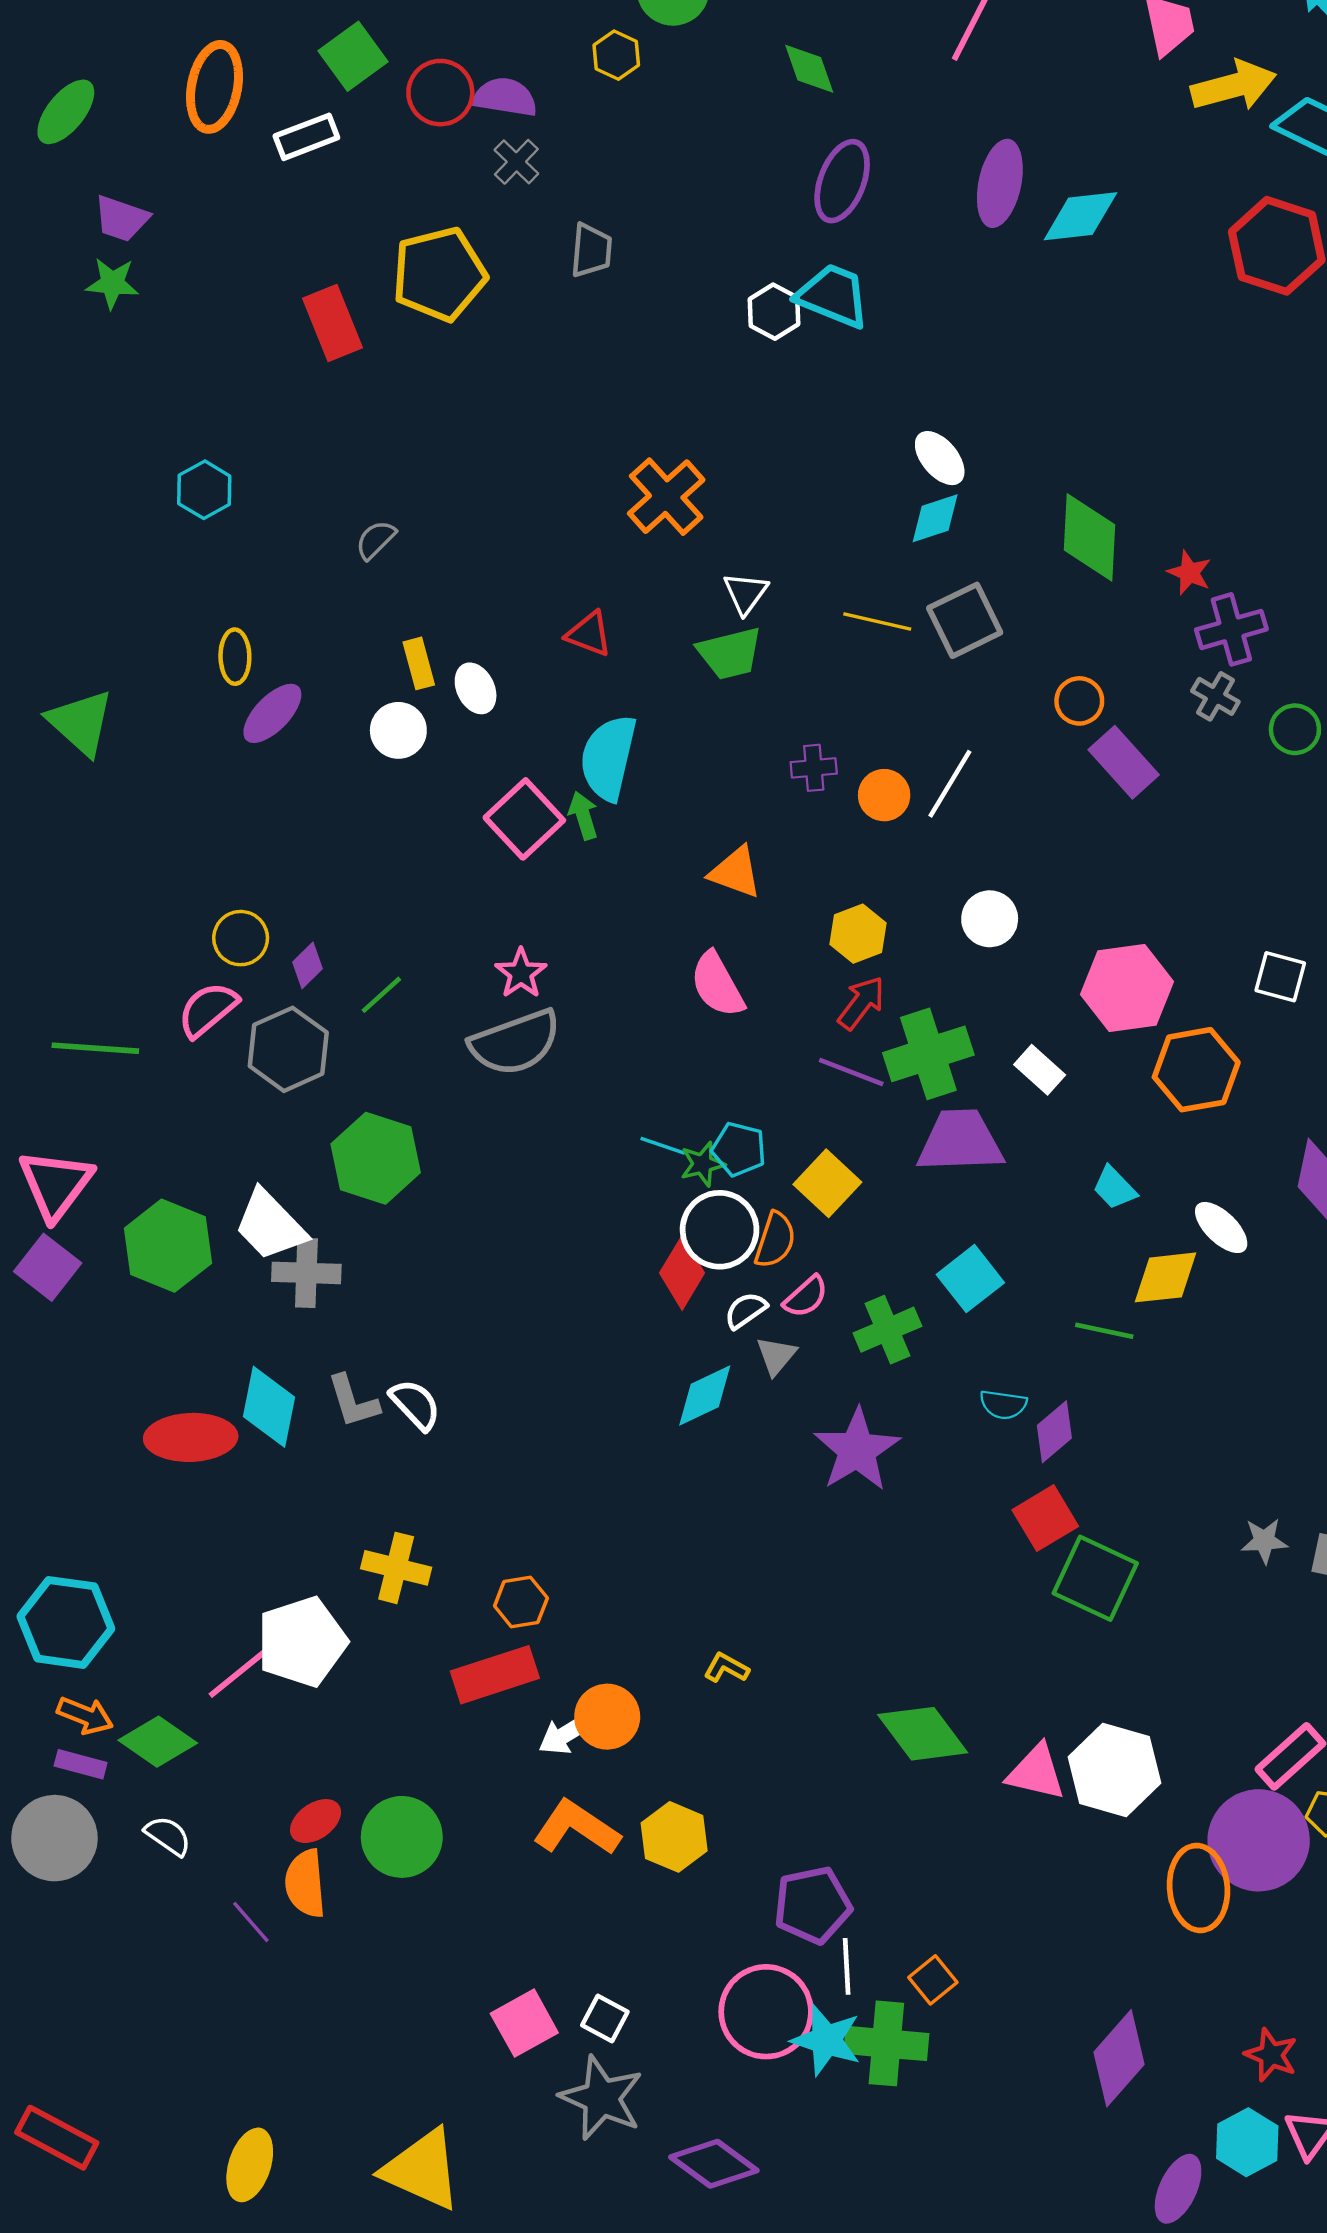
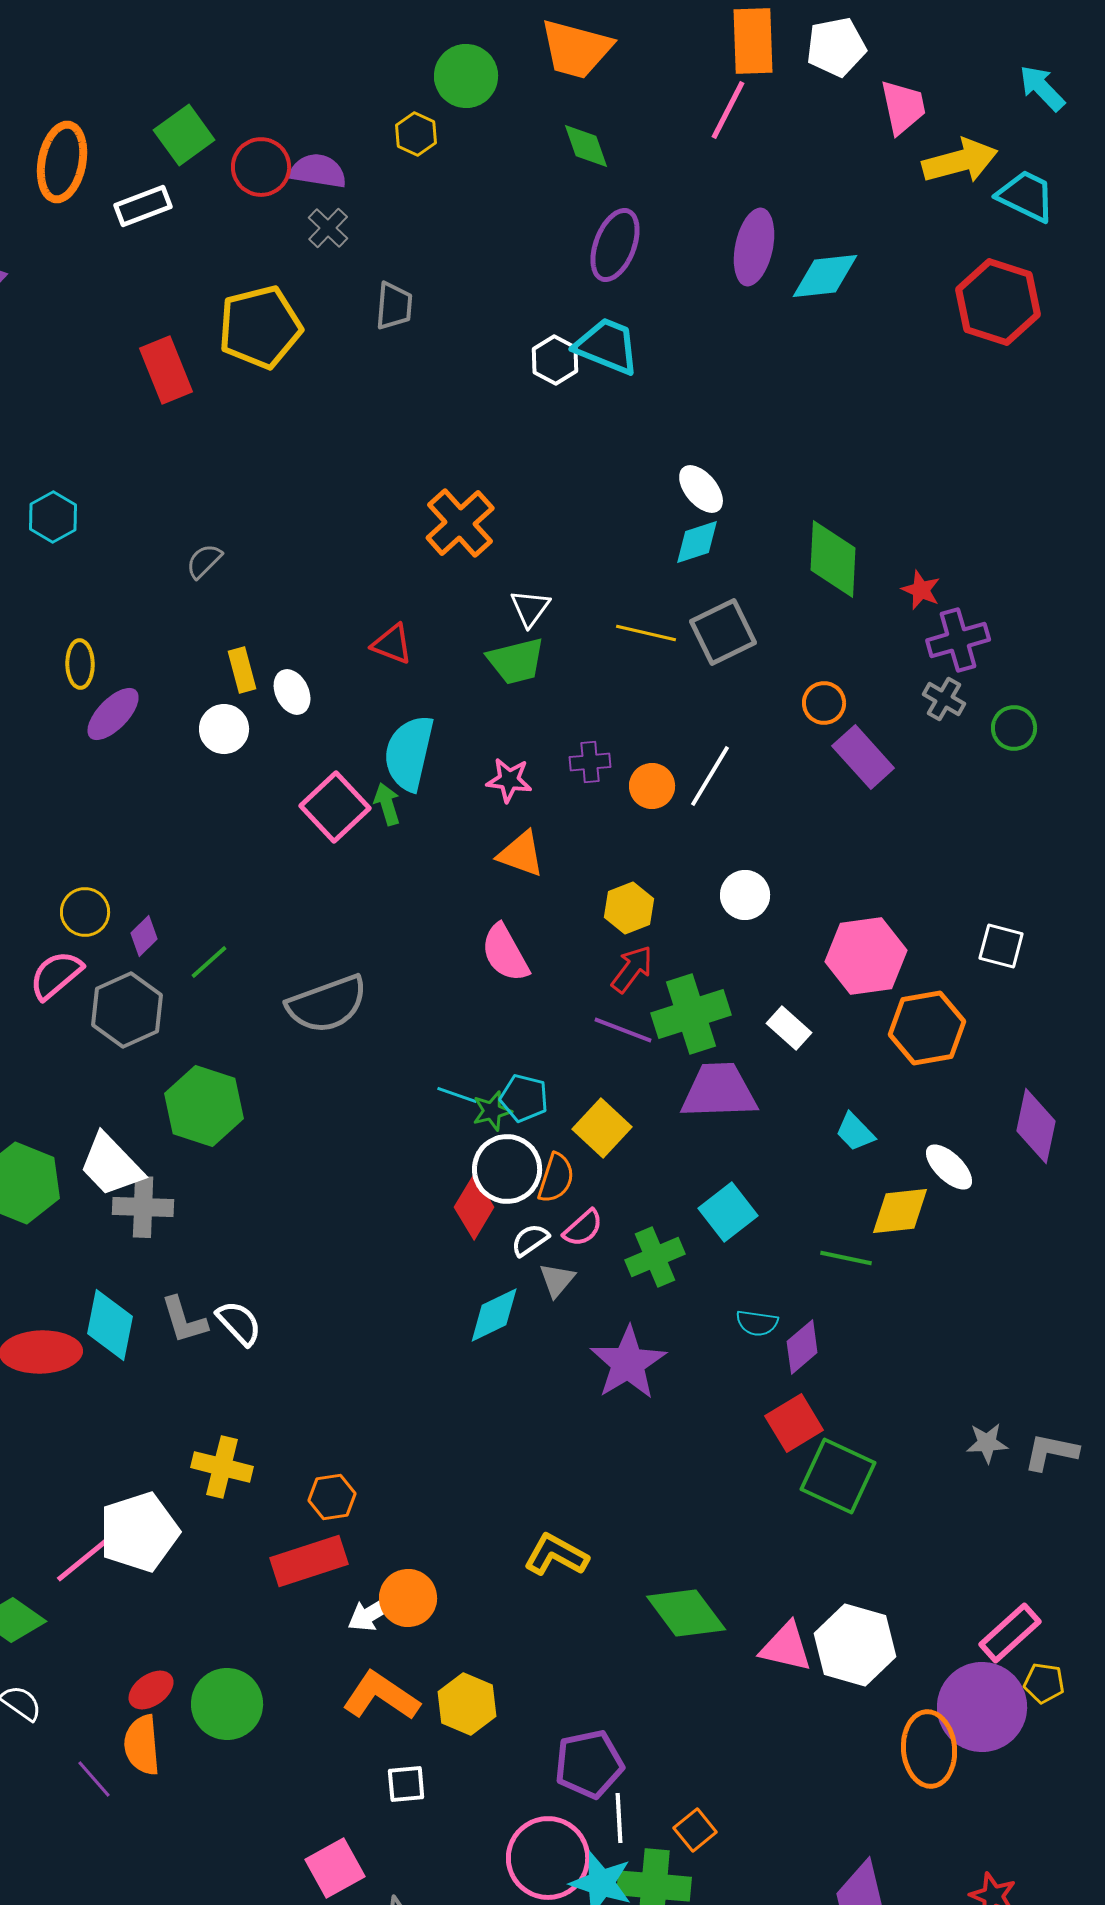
pink star: (521, 973) -> (509, 780), moved, turned -30
yellow L-shape: (726, 1668) -> (556, 1555), moved, size x1.6
white square: (605, 2019) -> (406, 1784), moved, turned -33

